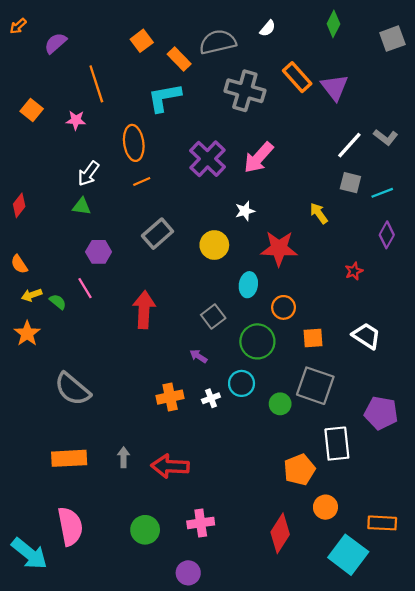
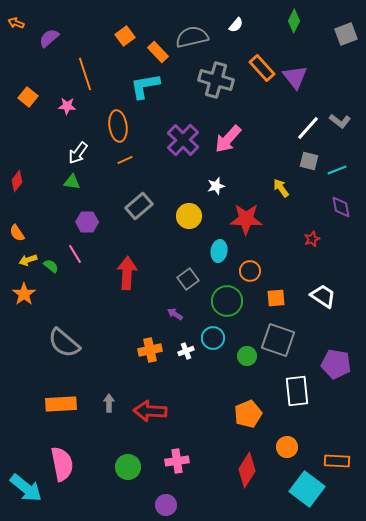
orange arrow: (18, 26) -> (16, 23), turned 63
purple diamond: (387, 235) -> (341, 207), turned -40
orange pentagon: (299, 470) -> (248, 414), moved

